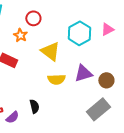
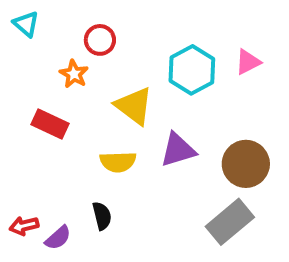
purple triangle: (83, 73) -> (178, 150), moved
yellow semicircle: (56, 79) -> (118, 162), moved
brown circle: (106, 80) -> (246, 164), size x1.5

